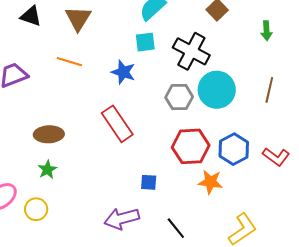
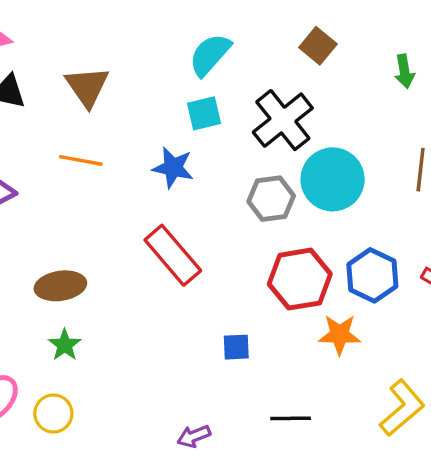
black cross: (191, 51) -> (283, 120), turned 30
purple arrow: (122, 219) -> (194, 436), moved, size x0.6
black line: (176, 228) -> (291, 418), turned -45

